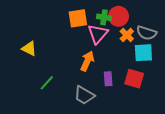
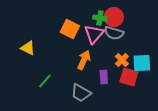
orange square: (78, 18) -> (70, 29), moved, turned 36
gray semicircle: (147, 33) -> (114, 33), moved
orange cross: (127, 35) -> (122, 60), moved
cyan square: (143, 53) -> (142, 63), moved

